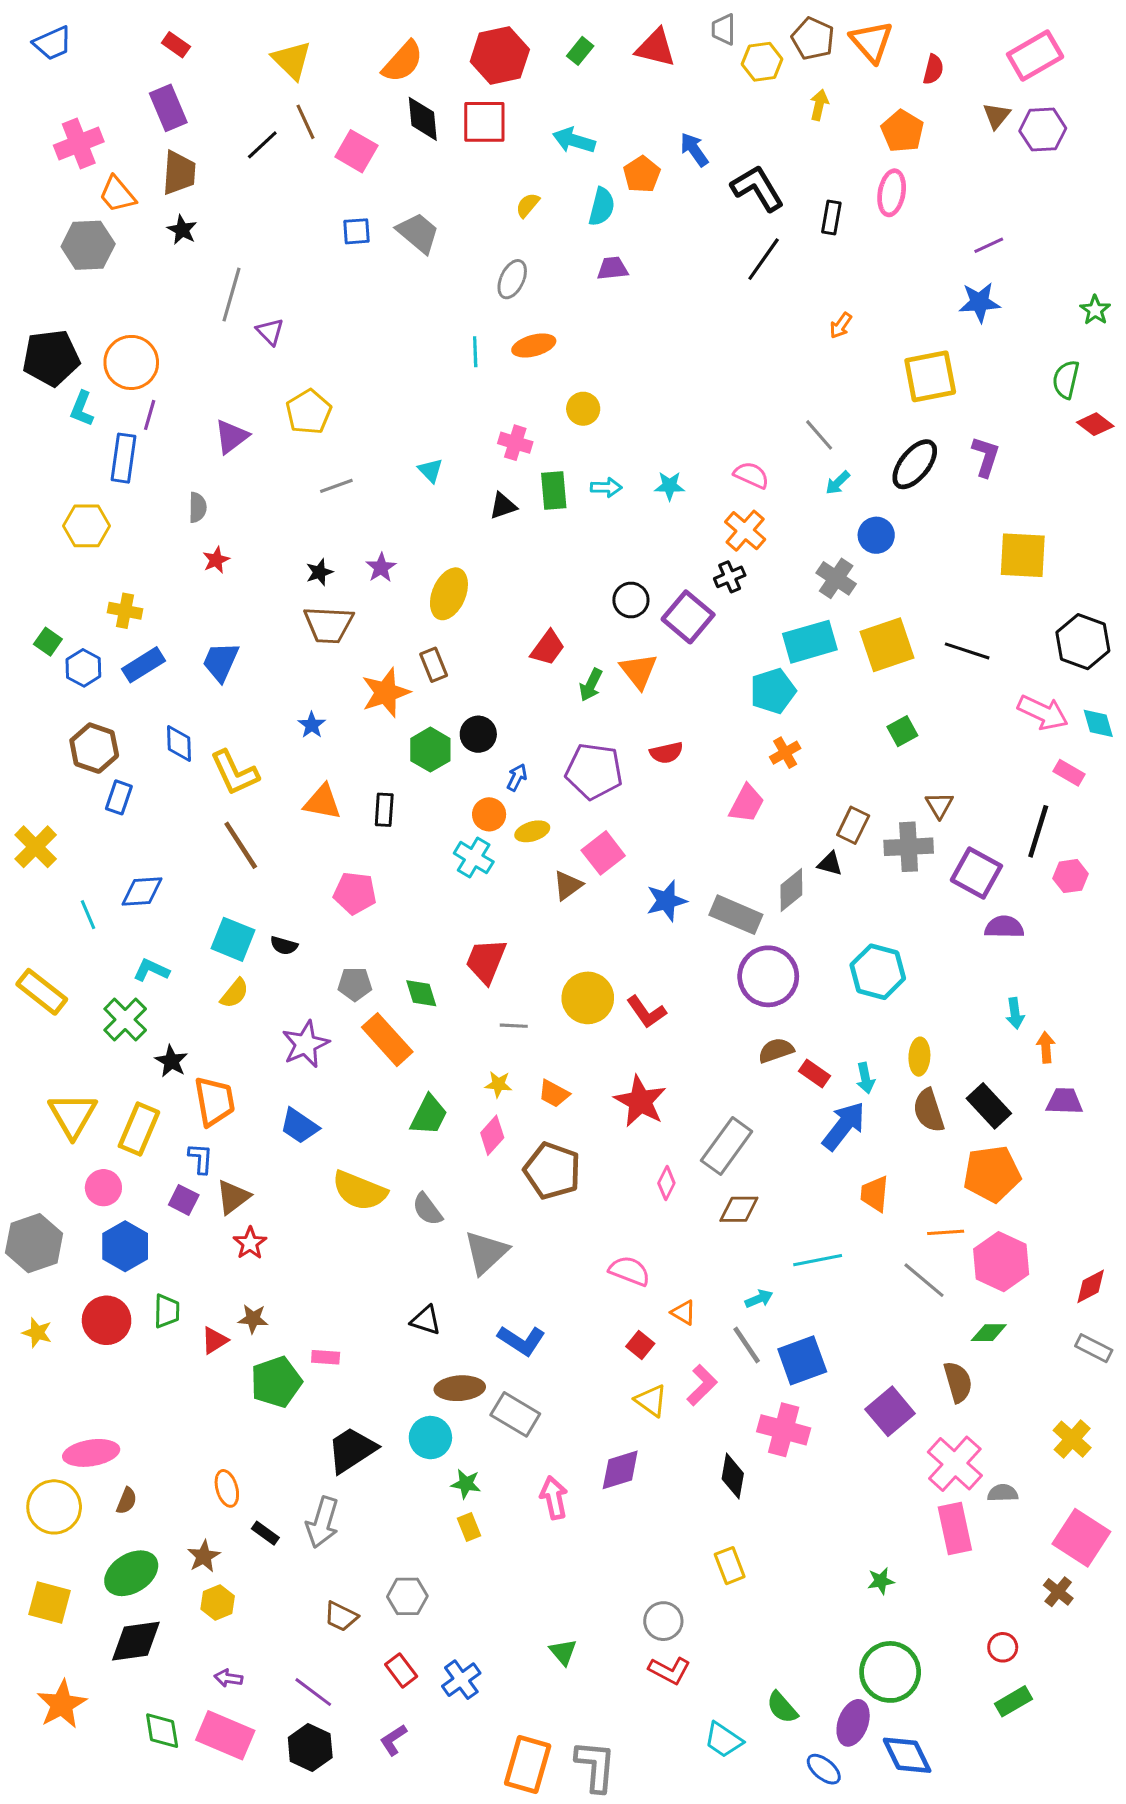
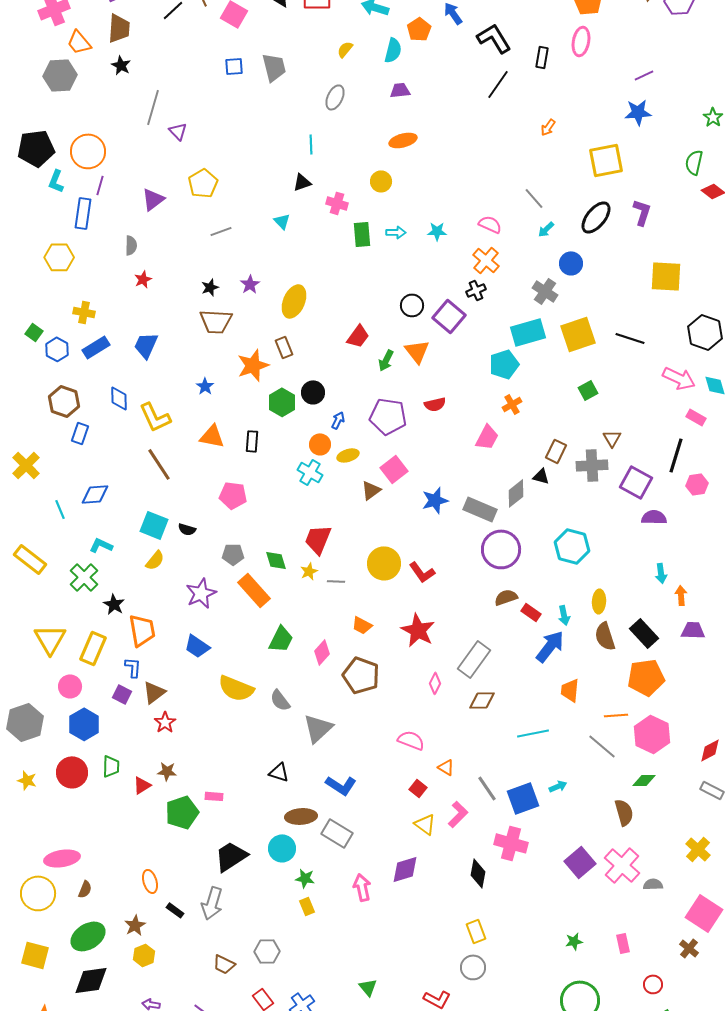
gray trapezoid: (418, 233) -> (274, 67), turned 36
orange ellipse: (534, 346) -> (403, 140), moved
black triangle: (503, 506) -> (302, 182), moved
yellow star: (498, 1084) -> (309, 571), moved, turned -30
cyan arrow: (759, 1299) -> (558, 786), moved
purple square: (890, 1411) -> (580, 862), moved
pink rectangle: (955, 1529) -> (623, 943), moved, size x0.6
gray circle: (663, 1621) -> (473, 967), moved

